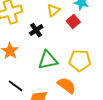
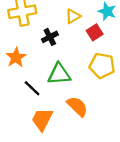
yellow pentagon: (80, 61) -> (102, 66), moved
black line: (16, 86) -> (32, 88), moved

